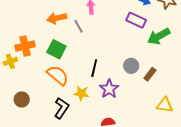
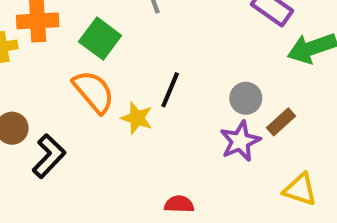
purple star: (109, 89) -> (240, 141), moved
yellow star: (81, 93) -> (137, 118), moved
black L-shape: (62, 108) -> (49, 156), moved

